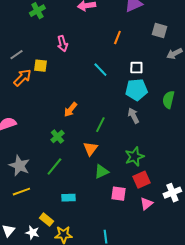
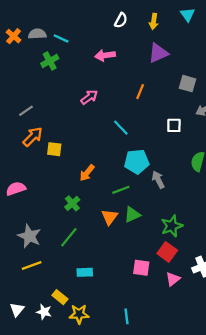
pink arrow: (62, 44) -> (89, 97), moved, turned -112
yellow square: (40, 66) -> (54, 149), moved
white square: (136, 68) -> (174, 125), moved
cyan pentagon: (136, 90) -> (137, 162), moved
green line: (100, 125) -> (121, 190), turned 42
green star: (134, 157) -> (172, 226), moved
green triangle: (101, 172) -> (132, 215), moved
red square: (141, 180) -> (167, 252), turned -30

